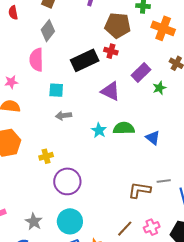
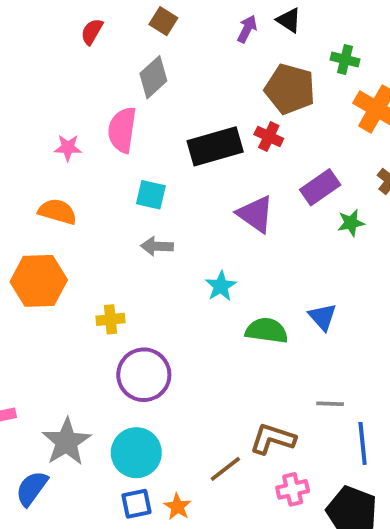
red semicircle: (13, 13) -> (92, 32), turned 32
pink star: (11, 82) -> (68, 148), moved
green semicircle: (124, 128) -> (267, 331), moved
brown L-shape: (139, 190) -> (273, 439), moved
gray star: (34, 222) -> (66, 442), size x1.4
brown line: (125, 229) -> (225, 469), moved

